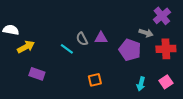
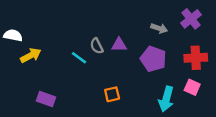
gray arrow: (146, 33) -> (159, 28), moved
purple rectangle: (37, 74) -> (46, 99), moved
pink square: (166, 82) -> (192, 87), moved, turned -32
cyan arrow: (141, 84) -> (166, 99), size x1.5

